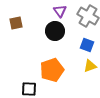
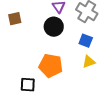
orange pentagon: (52, 70) -> (51, 66), turned 30

